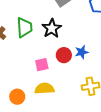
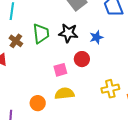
black star: (52, 28) -> (68, 33), turned -30
blue star: (82, 52) -> (96, 37), moved

